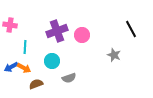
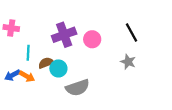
black line: (131, 29) -> (132, 33), moved
gray semicircle: (69, 78) -> (78, 88), size x1.5
brown semicircle: (36, 84) -> (46, 63), moved

